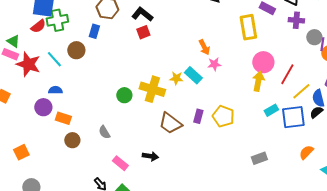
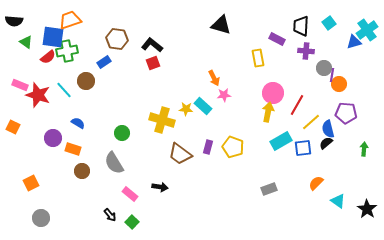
yellow rectangle: (248, 27) -> (258, 58), size x0.7
blue rectangle: (94, 31) -> (104, 62), turned 40
green triangle: (13, 41) -> (26, 42), moved
blue semicircle: (55, 90) -> (78, 123), moved, turned 32
green circle: (124, 95) -> (122, 133), moved
cyan rectangle: (271, 110) -> (281, 141), size x1.5
blue square: (293, 117) -> (303, 148), size x0.7
gray semicircle: (104, 132) -> (114, 163), size x1.6

